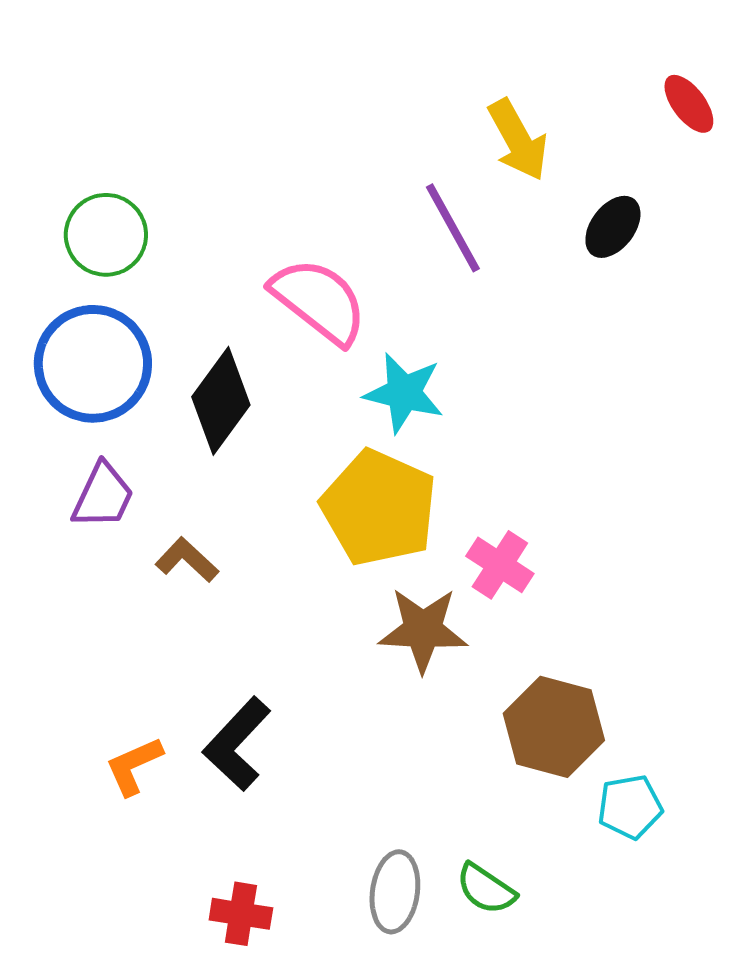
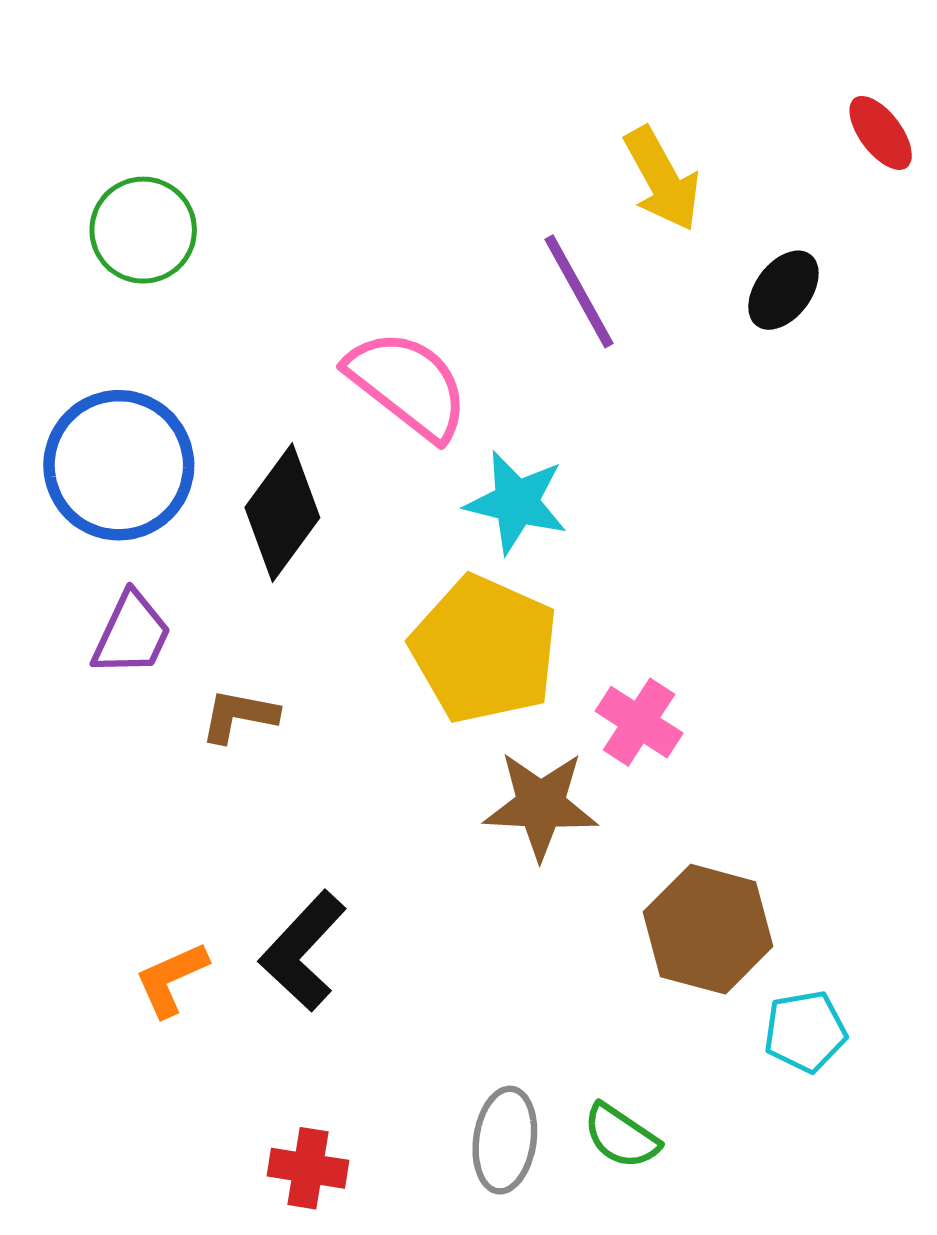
green circle: (106, 235) -> (143, 230), moved
brown L-shape: (187, 560) -> (239, 716), turned -32

